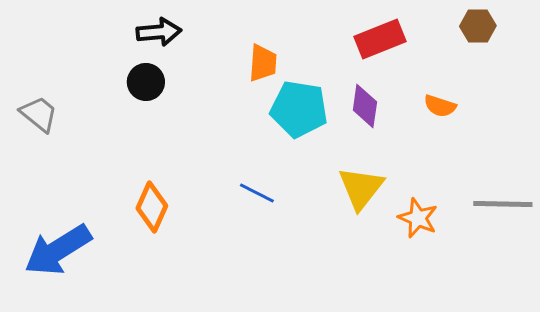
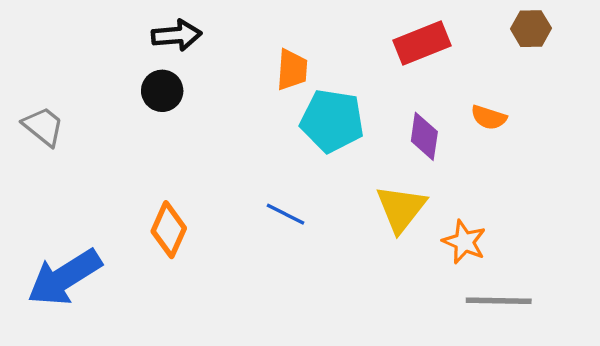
purple diamond: (365, 106) -> (424, 136), moved
gray line: (503, 204) -> (499, 301), moved

